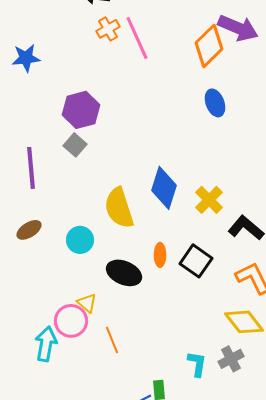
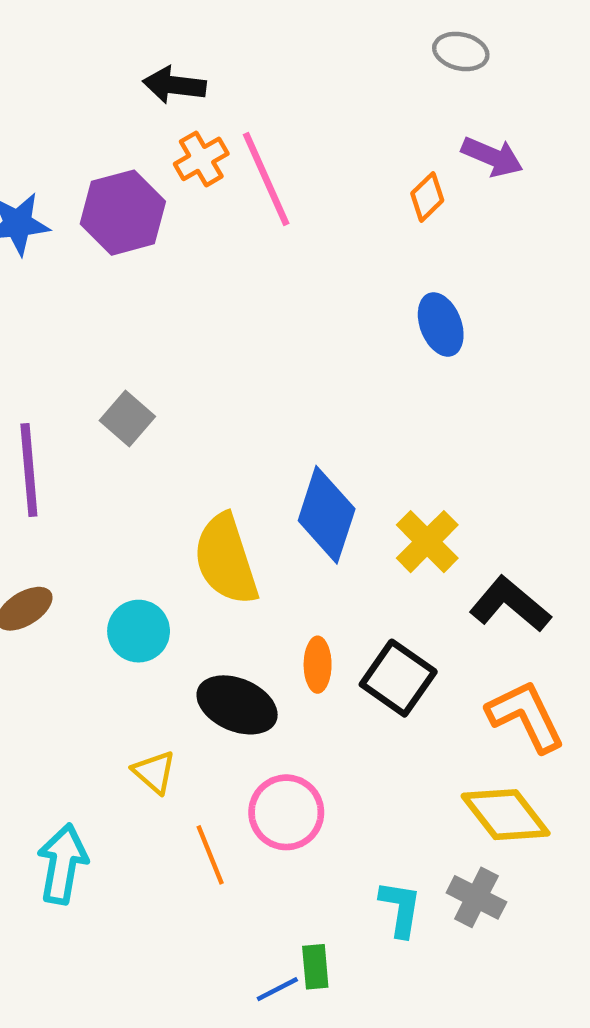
purple arrow: (238, 28) -> (492, 157), size x0.7
orange diamond: (209, 46) -> (427, 197), size x0.5
purple hexagon: (81, 110) -> (123, 213), moved
pink circle: (71, 321) -> (286, 812), moved
gray cross: (231, 359) -> (476, 897), turned -35

